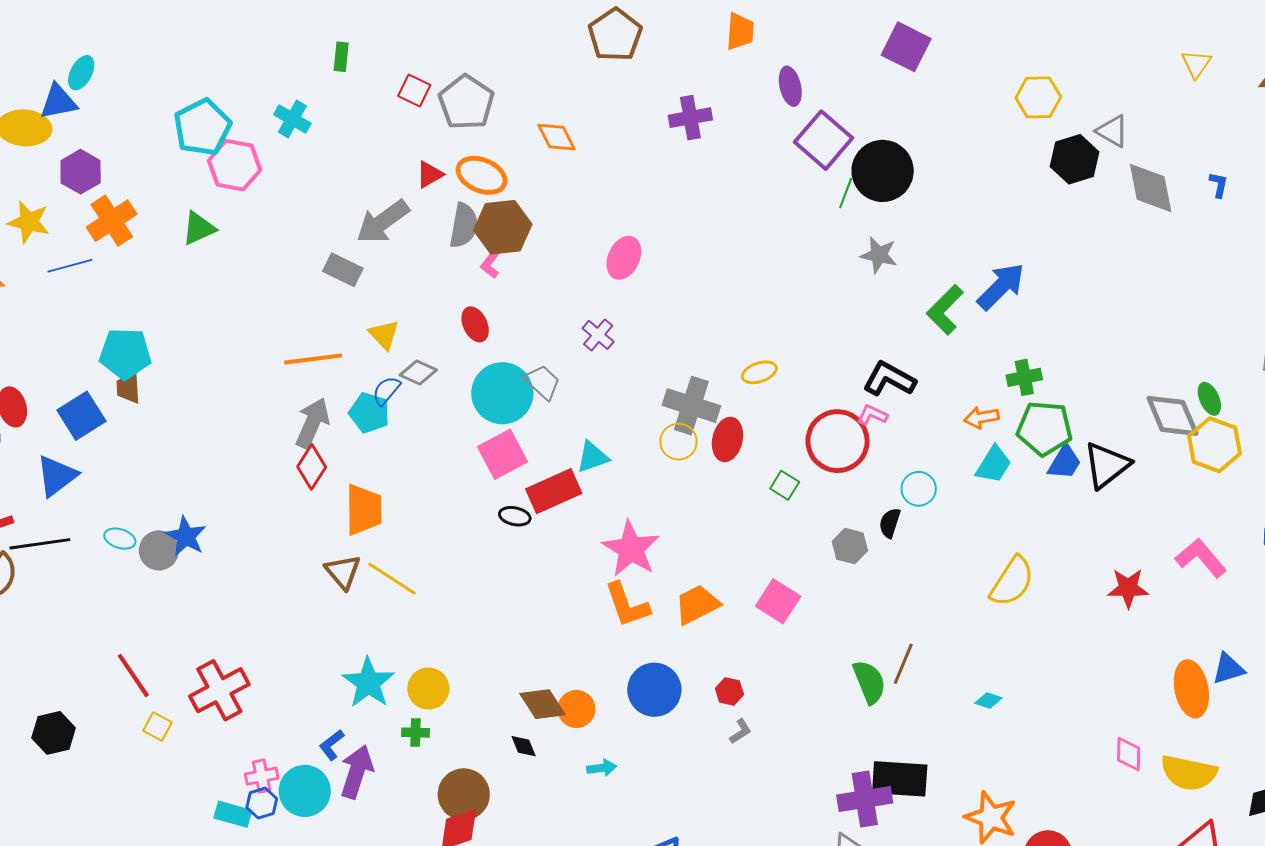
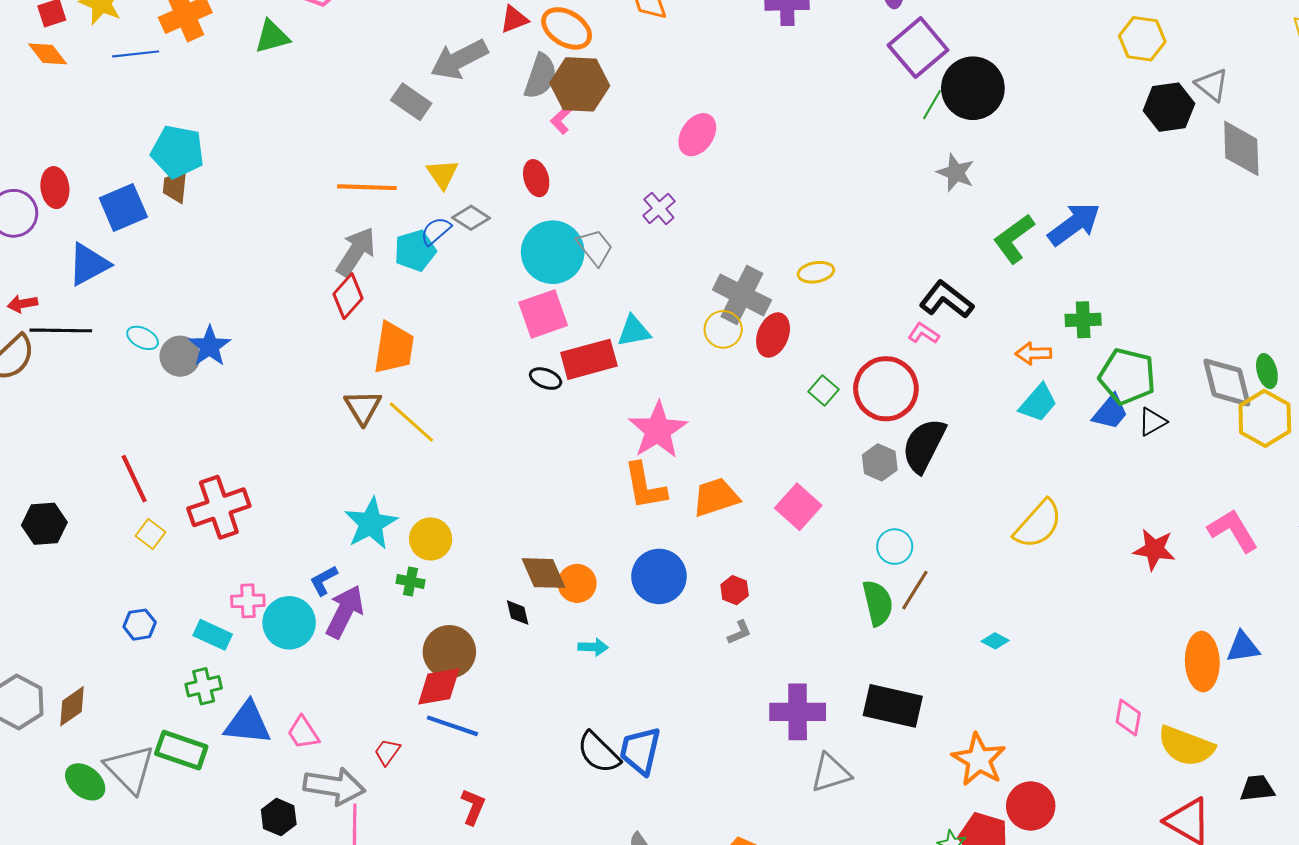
cyan pentagon: (369, 413) -> (415, 251), turned 30
green pentagon: (1044, 428) -> (1127, 376), moved
red circle: (838, 441) -> (886, 389), moved
black triangle: (1107, 465) -> (1152, 422), size x0.6
cyan circle: (919, 489) -> (895, 547), moved
black semicircle: (890, 523) -> (924, 445), size x1.8
purple cross: (865, 799) -> (798, 712), moved
blue hexagon: (262, 803) -> (140, 625), moved

